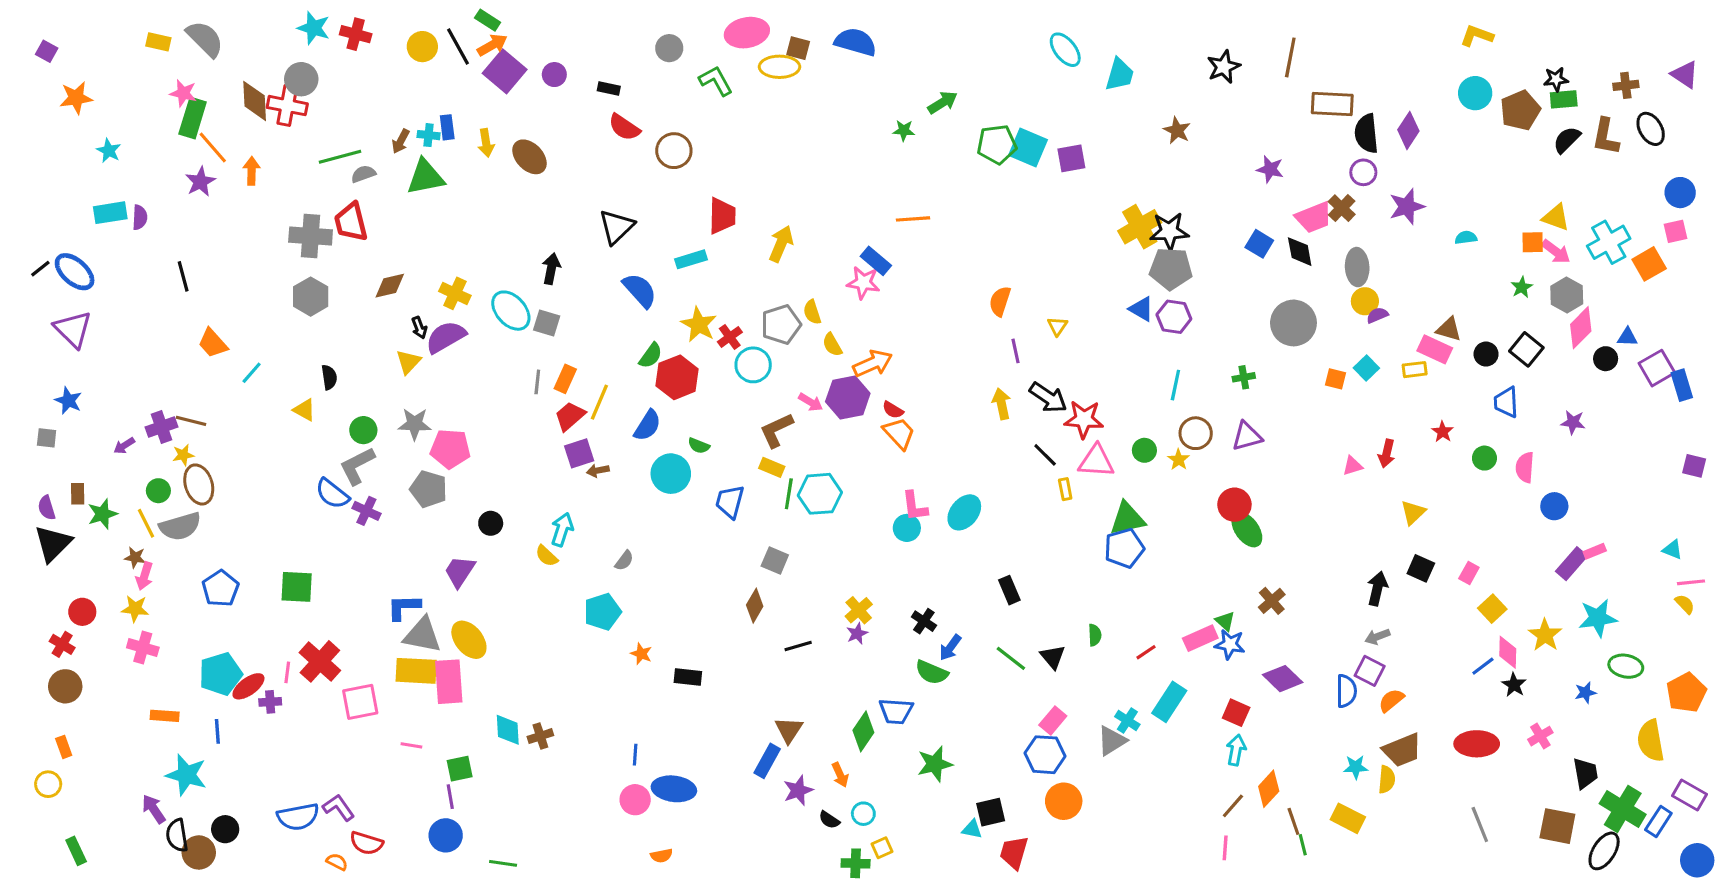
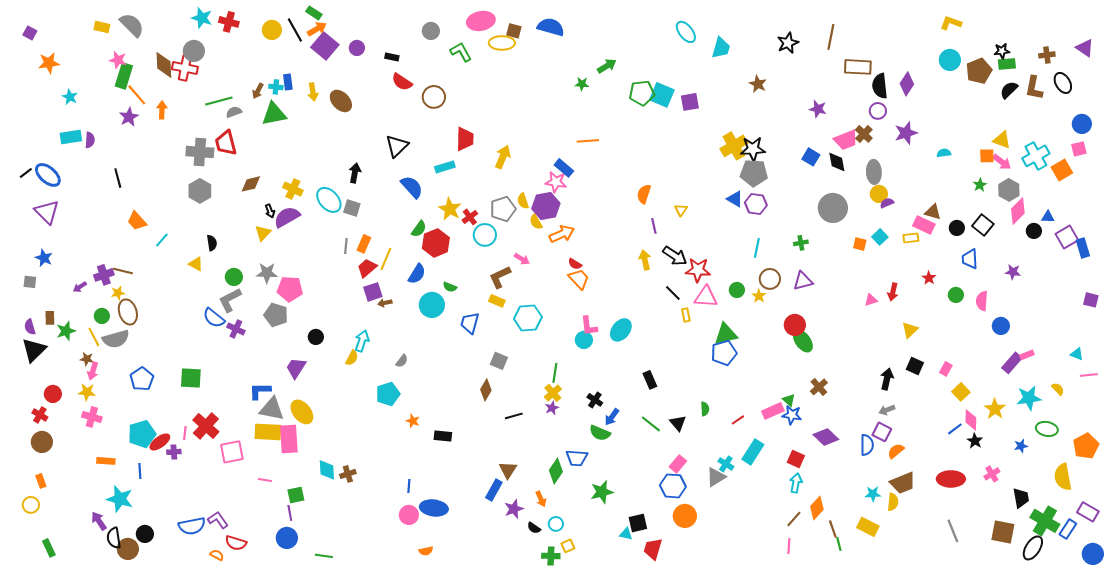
purple hexagon: (848, 398) -> (546, 206), moved
green line: (789, 494) -> (555, 373), moved
yellow semicircle: (547, 556) -> (352, 358), turned -105
yellow semicircle: (1685, 604) -> (1058, 389), moved

